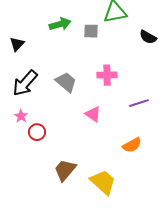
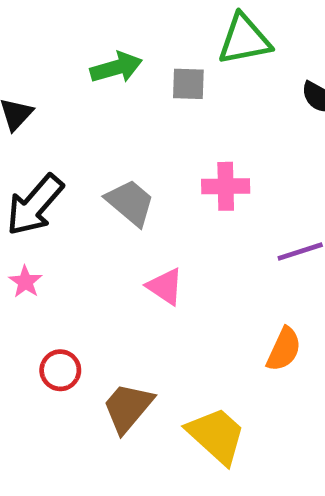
pink triangle: (93, 114) -> (165, 286), moved
red circle: (37, 132) -> (60, 370), moved
orange semicircle: (132, 145) -> (284, 349), turned -36

